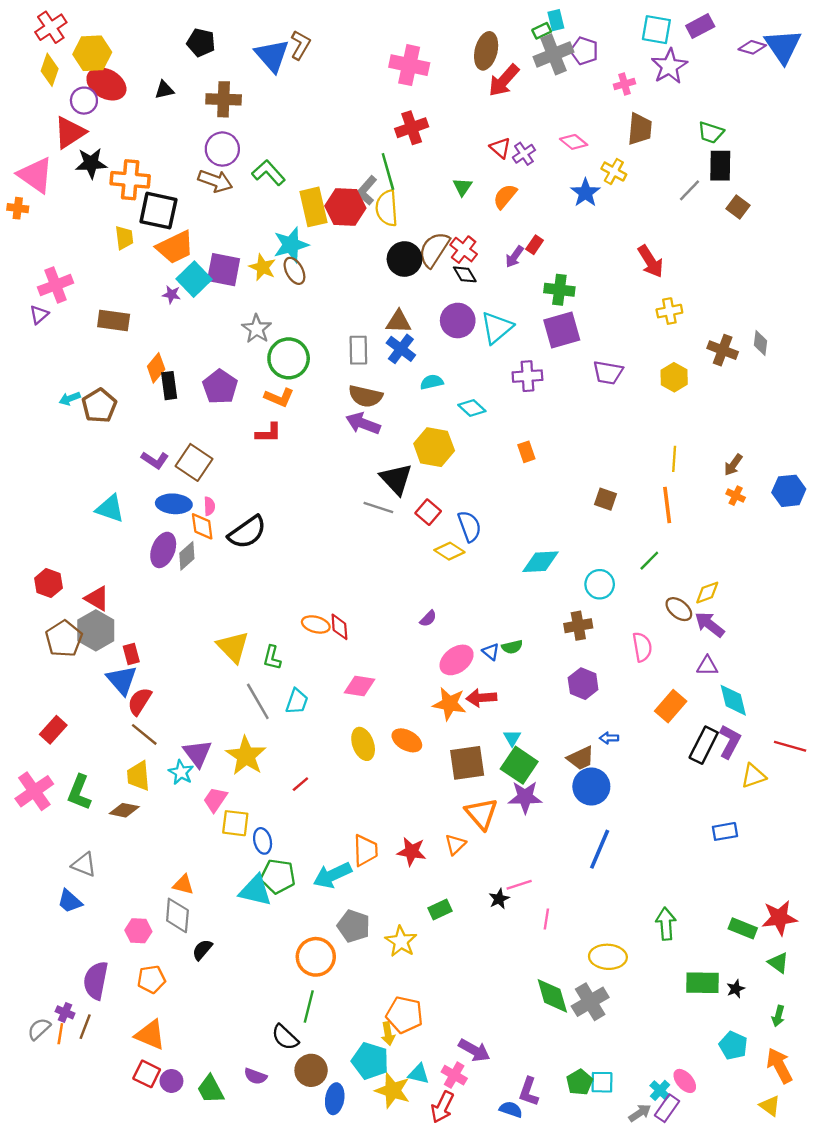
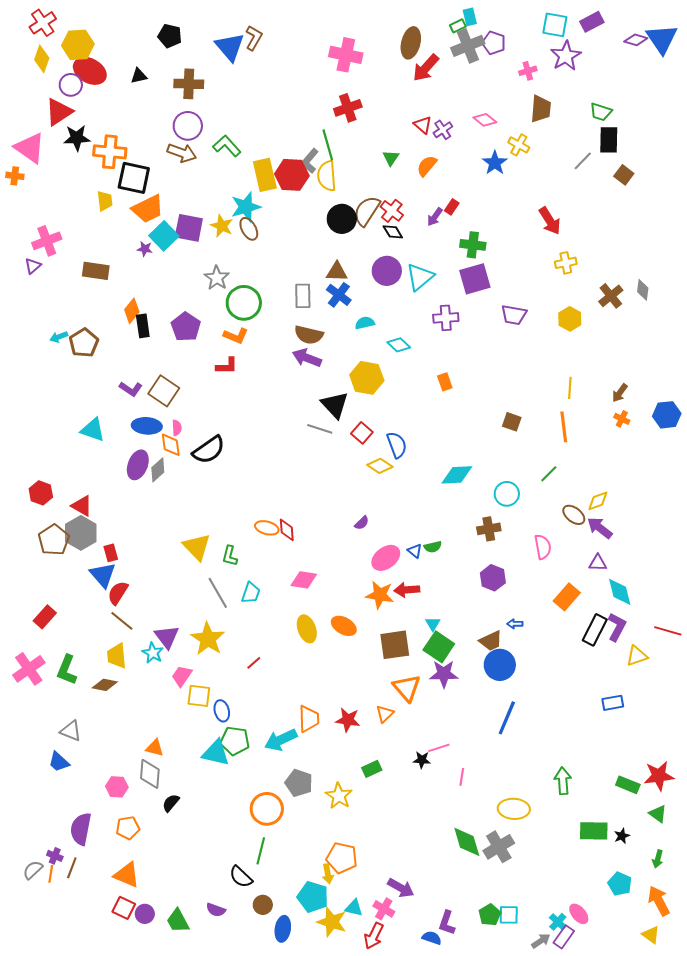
brown cross: (723, 350) -> (611, 296), turned 30
black star: (499, 899) -> (422, 760), turned 30
brown circle: (311, 1070) -> (263, 905), size x0.7

